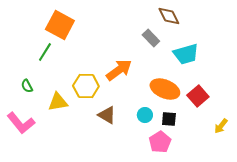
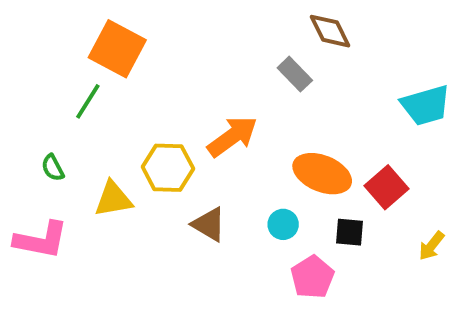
cyan trapezoid: (186, 54) -> (426, 105), moved
black square: (169, 119) -> (350, 232), moved
pink L-shape: (21, 123) -> (41, 240), turned -40

